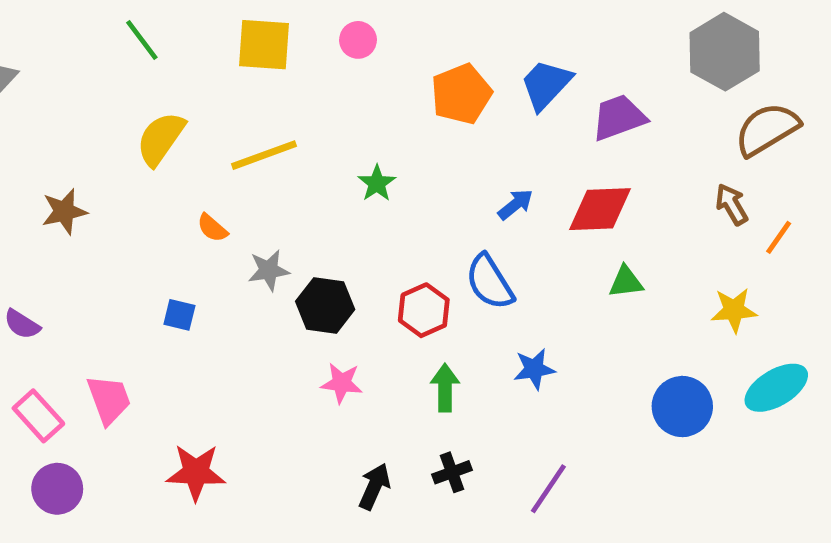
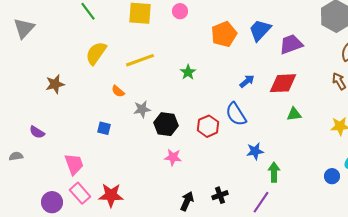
green arrow: (445, 388) -> (274, 172), moved
blue circle: (682, 407) -> (332, 176), moved, size x0.6
pink rectangle: (38, 416) -> (80, 193), moved

